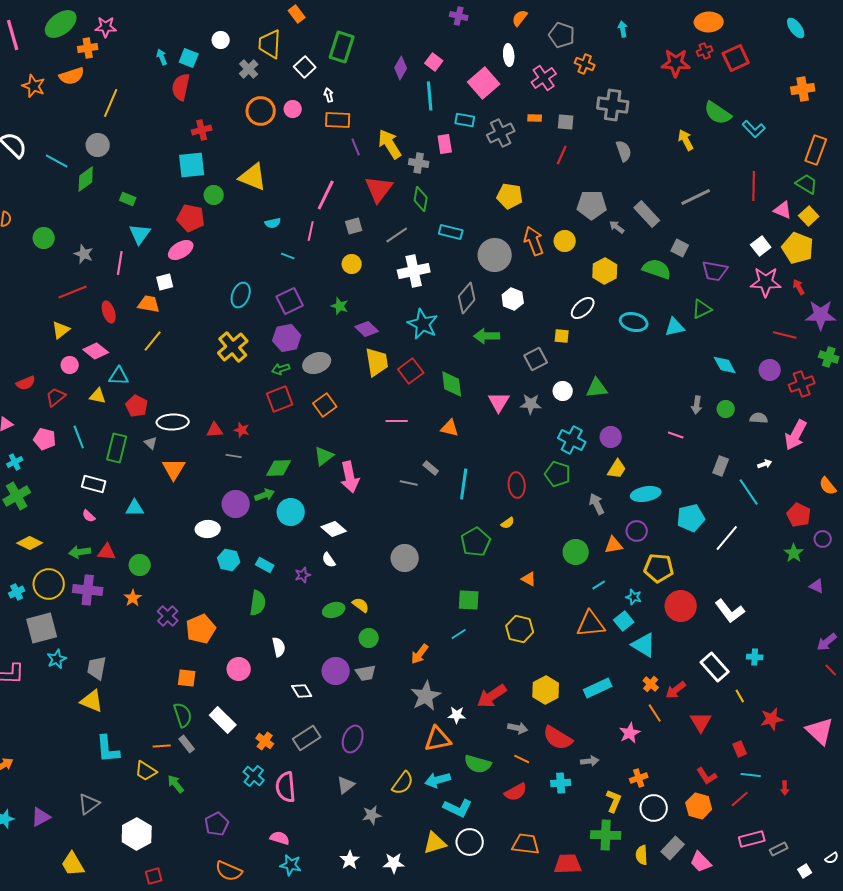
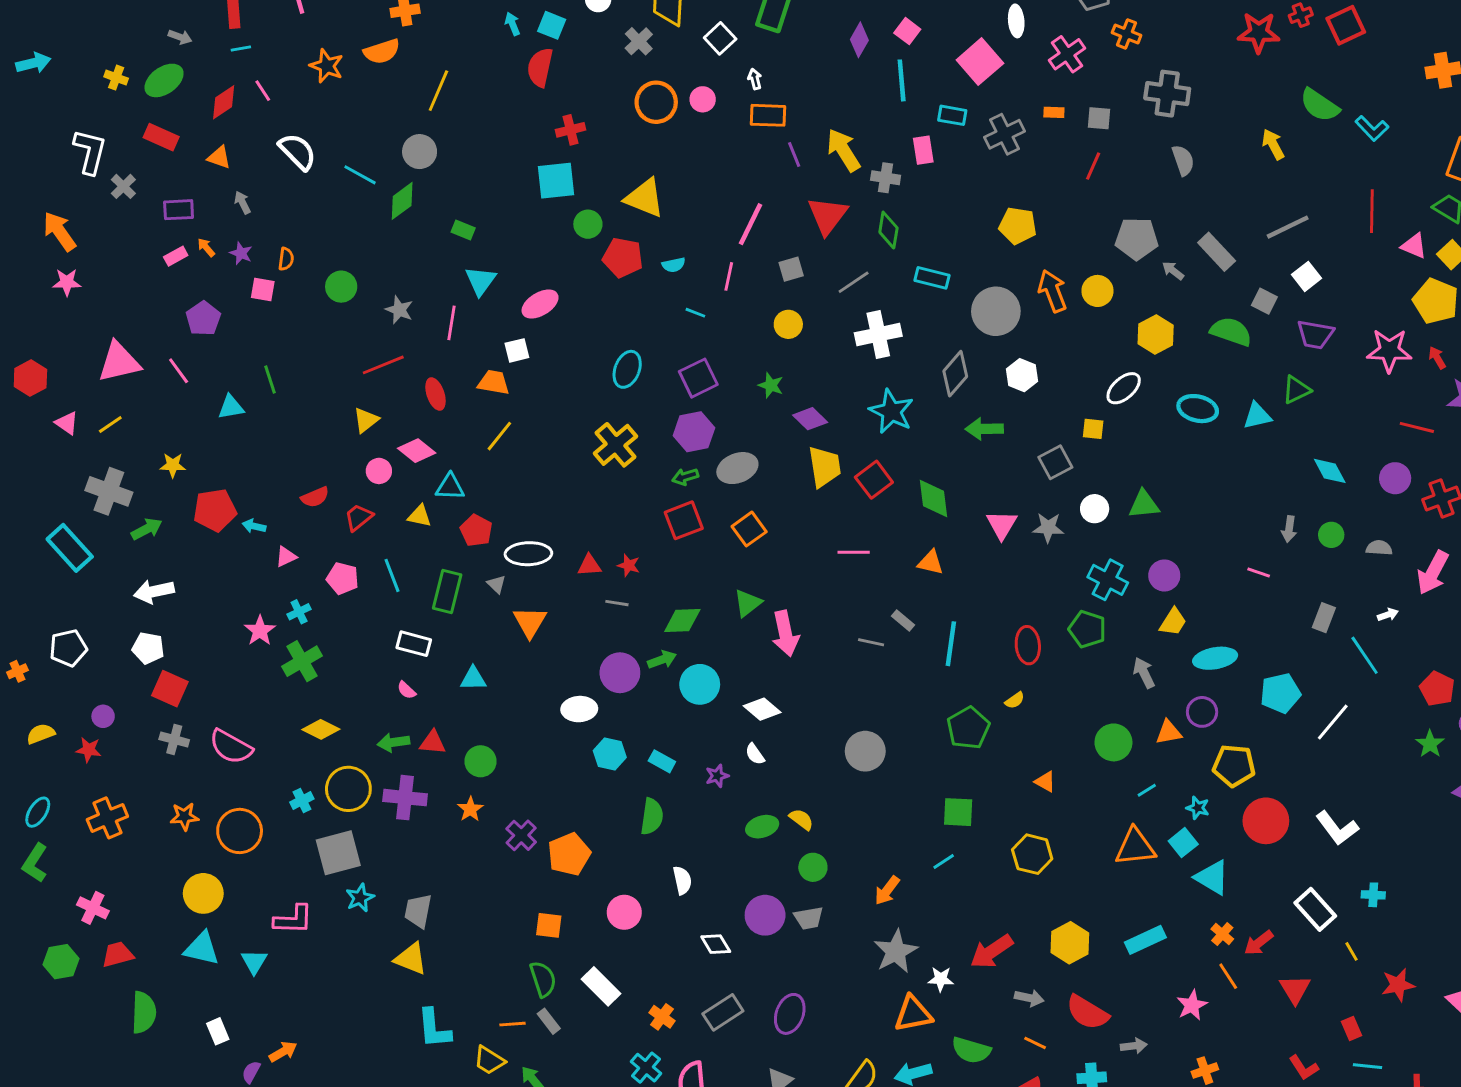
red pentagon: (191, 218) -> (623, 258), moved
white square: (761, 246) -> (1307, 276), moved

